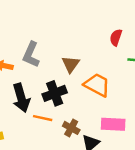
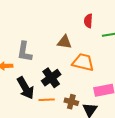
brown triangle: (71, 64) -> (64, 42), moved, turned -42

